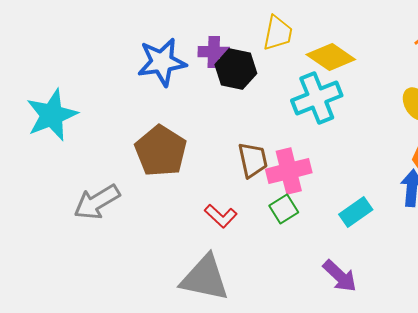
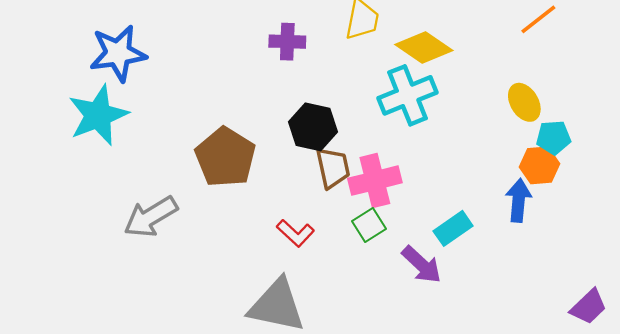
blue star: (162, 62) -> (118, 53), moved
black hexagon: (236, 69) -> (313, 127), moved
purple arrow: (340, 276) -> (422, 265), moved

